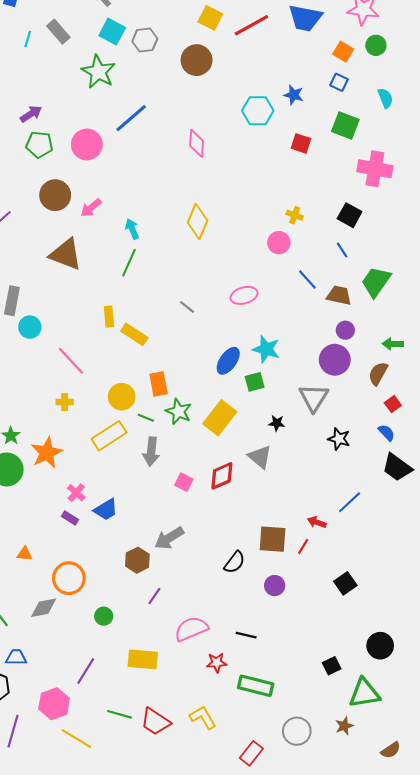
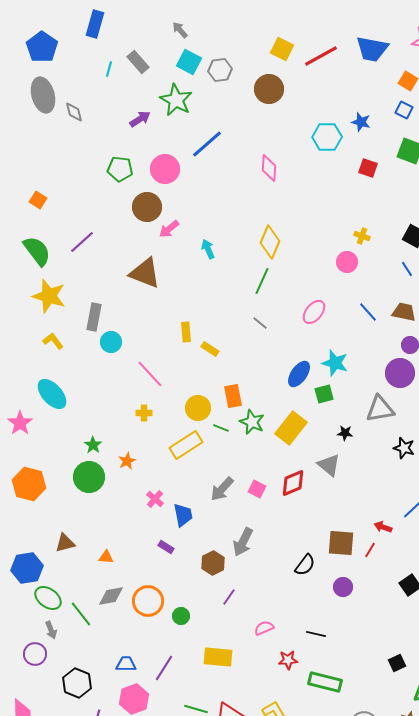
purple arrow: (31, 114) -> (140, 119), moved
brown circle: (55, 195) -> (147, 207), moved
green line: (129, 263) -> (262, 281), moved
blue line: (307, 280) -> (368, 312), moved
pink ellipse: (244, 295) -> (314, 312), turned -35
yellow rectangle: (134, 334) -> (210, 349), size x0.7
gray triangle: (314, 398) -> (380, 409), turned 48
gray arrow: (151, 452) -> (222, 489), moved, turned 36
orange star: (47, 453) -> (127, 461), size x0.6
blue trapezoid: (106, 510) -> (183, 515), turned -70
purple rectangle: (70, 518) -> (166, 547), moved
gray arrow: (169, 538) -> (243, 542), turned -32
orange circle: (69, 578) -> (148, 601), moved
gray diamond: (44, 608) -> (111, 596), moved
pink semicircle: (191, 629) -> (264, 628), size x0.6
blue trapezoid: (16, 657) -> (126, 664), moved

